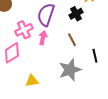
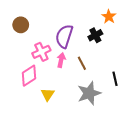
brown line: (72, 40) -> (82, 63), moved
yellow triangle: (32, 81) -> (48, 94), moved, turned -48

